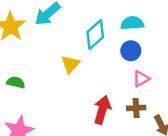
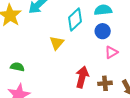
green semicircle: (16, 82) -> (17, 67), moved
brown cross: (136, 108) -> (105, 83), moved

